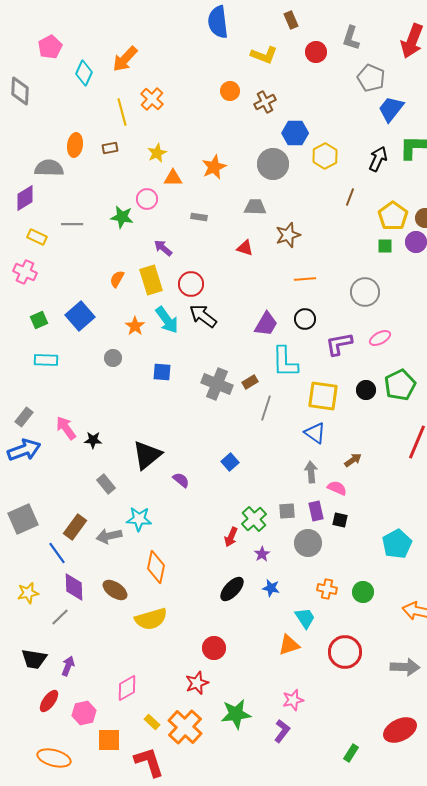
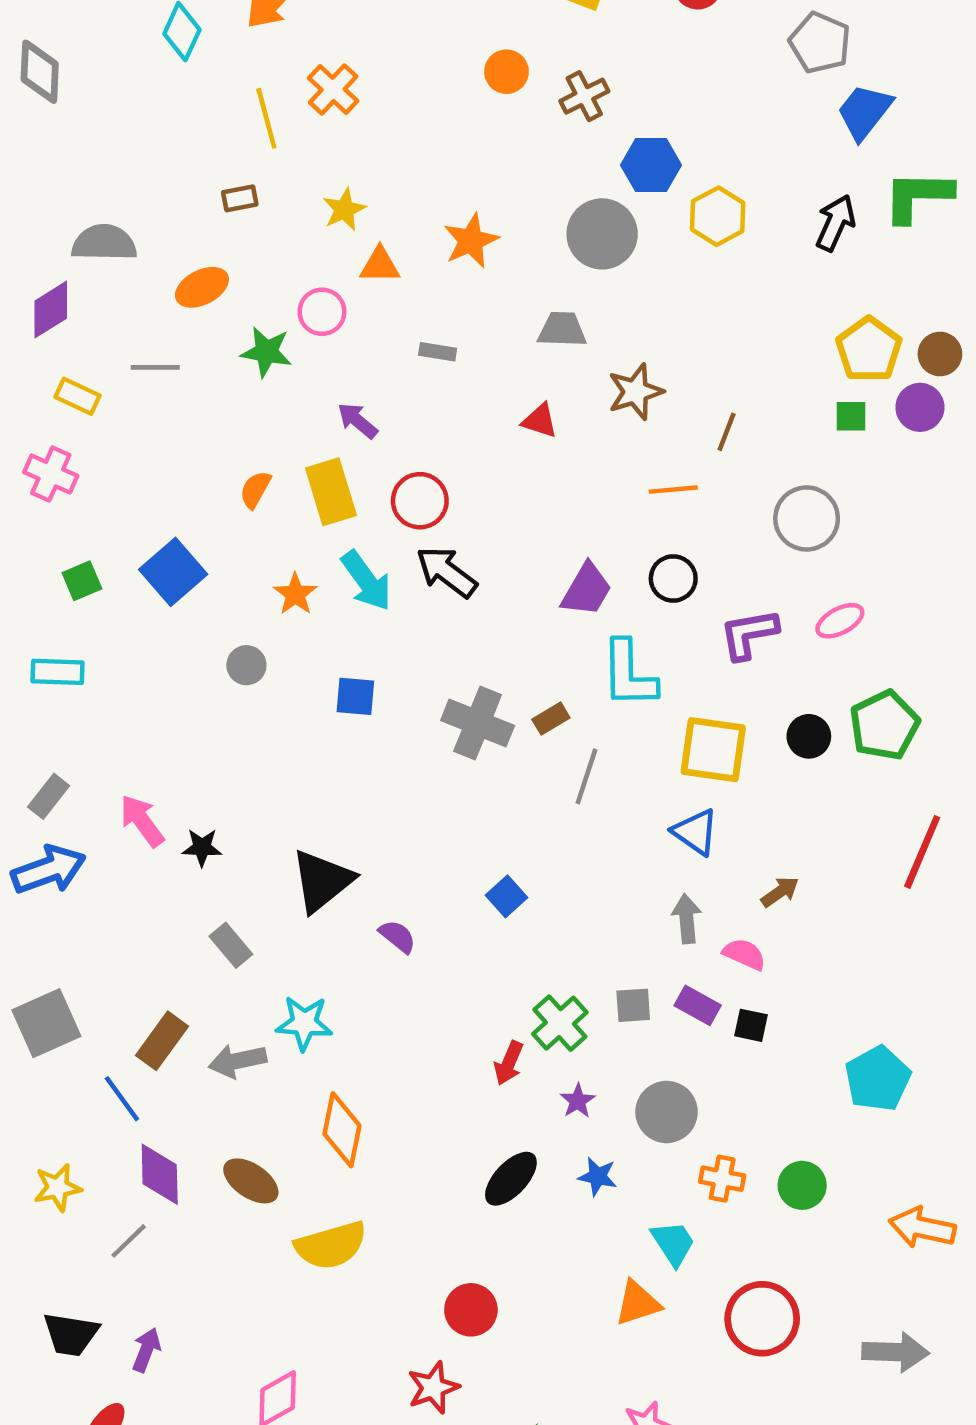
orange ellipse: (75, 145) -> (202, 287), moved, turned 55
brown line: (350, 197) -> (727, 432), moved
cyan rectangle: (46, 360) -> (57, 672), moved
purple rectangle: (316, 511) -> (698, 1005), turned -48
gray circle: (308, 543) -> (667, 1112), moved

